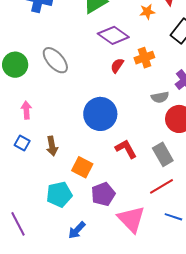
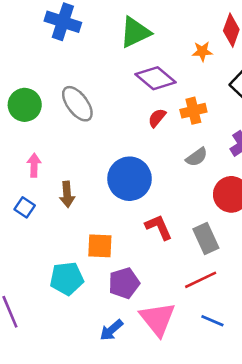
gray semicircle: (160, 97) -> (197, 157), moved, turned -30
brown arrow: (52, 146) -> (67, 194), moved
orange square: (82, 167) -> (100, 246), turned -30
blue arrow: (77, 230) -> (111, 330), moved

